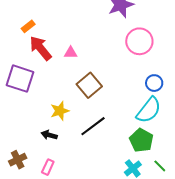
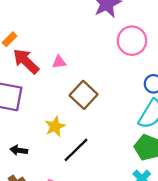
black line: (93, 126) -> (76, 150), moved
black arrow: (49, 135) -> (19, 150), moved

